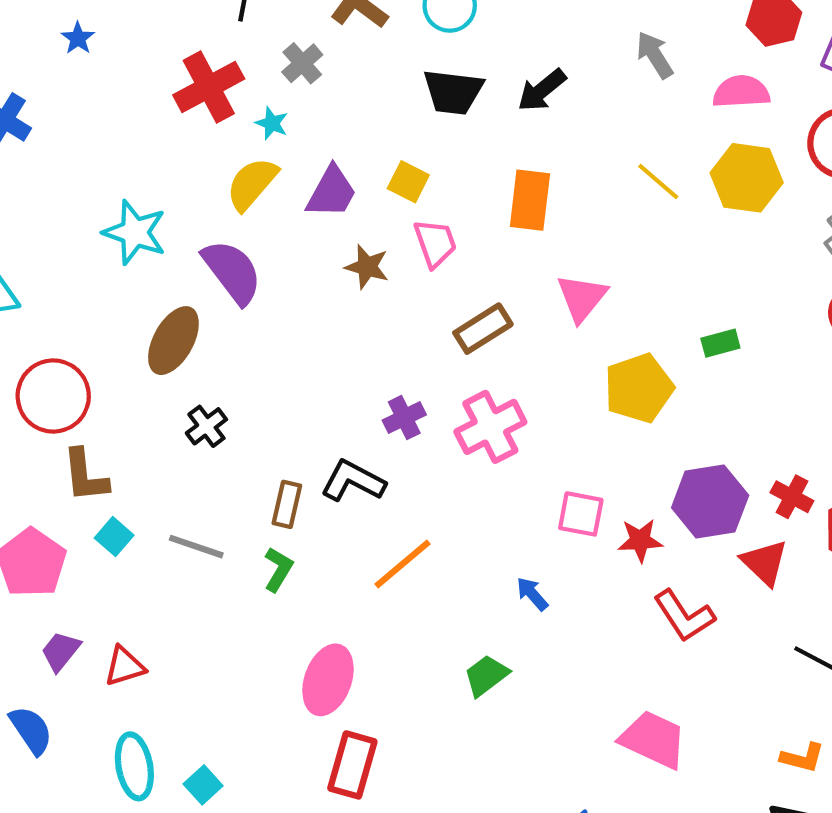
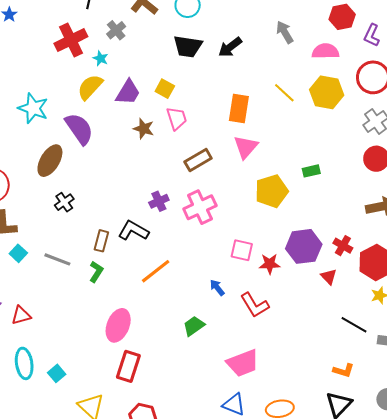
orange rectangle: (530, 200) -> (239, 109), moved
red triangle: (764, 563) -> (329, 277), size x0.7
red L-shape: (684, 616) -> (255, 305), moved
pink trapezoid: (653, 739) -> (243, 363), moved, turned 132

